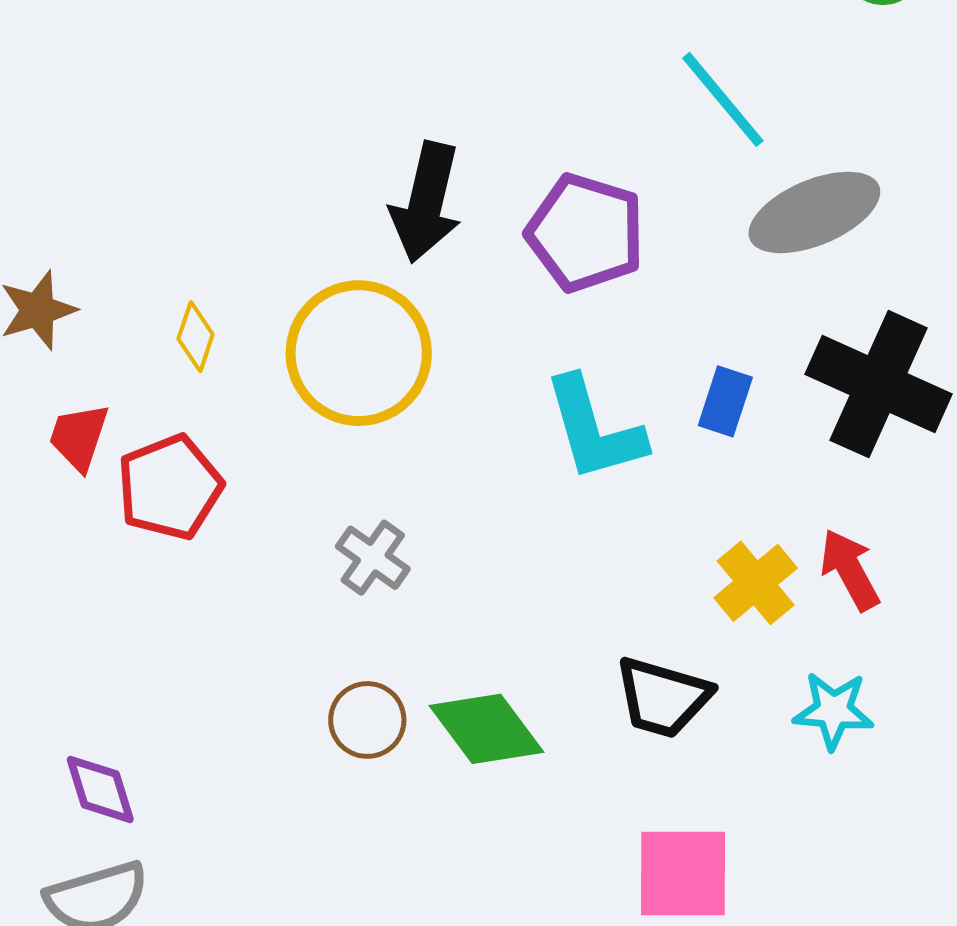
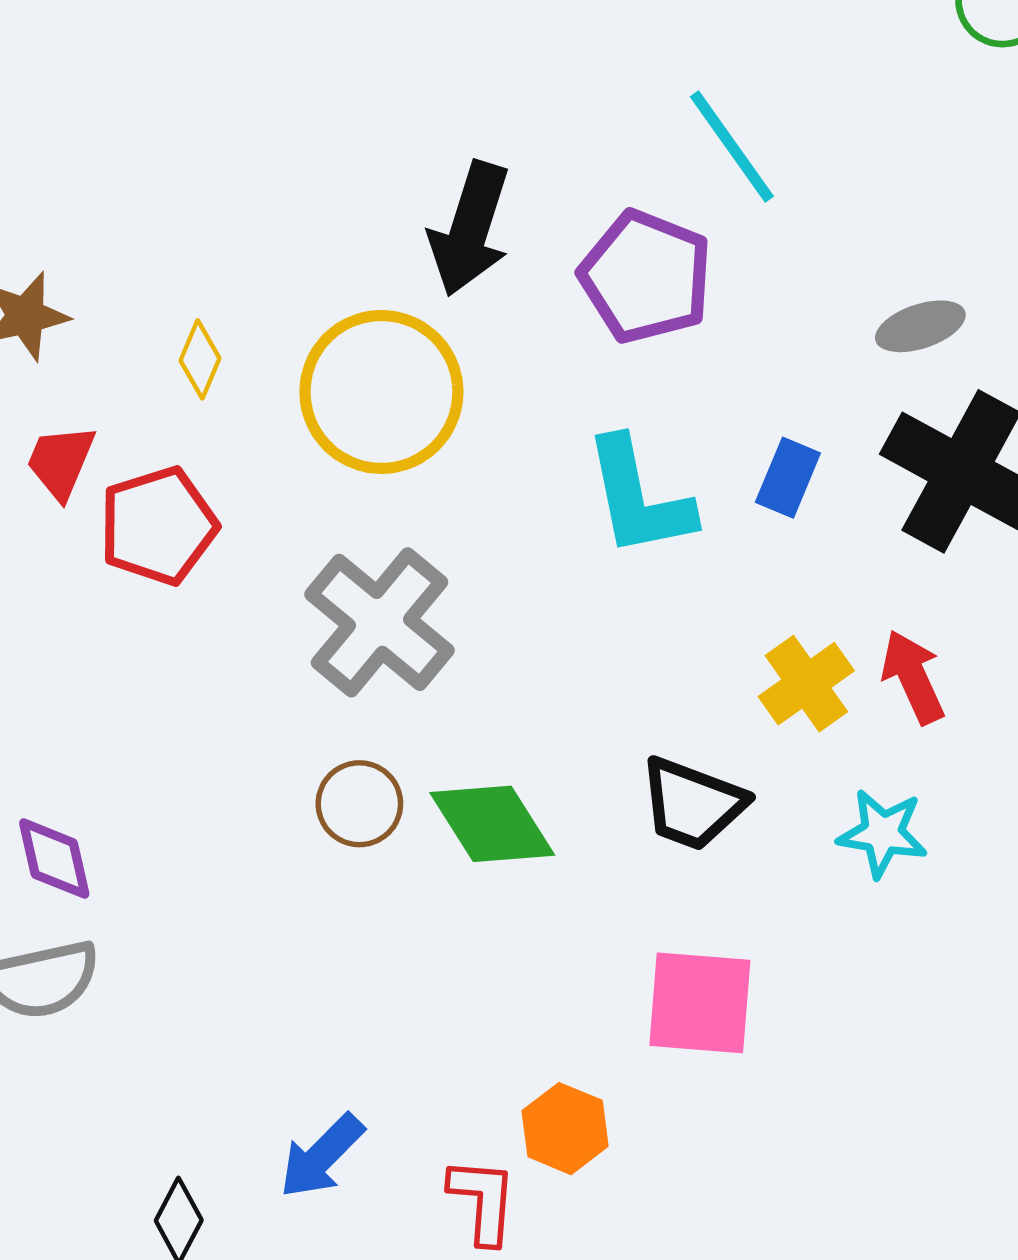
cyan line: (723, 99) -> (732, 147), moved
gray ellipse: (814, 212) -> (920, 326), moved, size x0.6
gray cross: (373, 558) -> (380, 622), size x1.8

